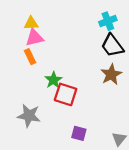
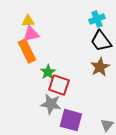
orange rectangle: (30, 57) -> (27, 51), size x1.6
gray star: (29, 116) -> (51, 104), moved
purple square: (79, 133) -> (71, 120), size x1.6

